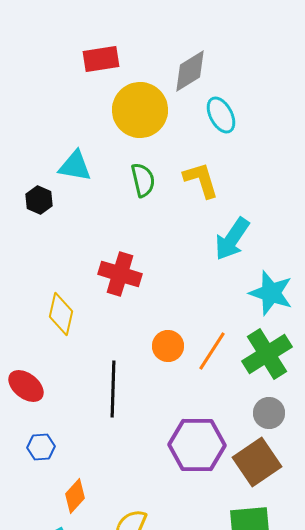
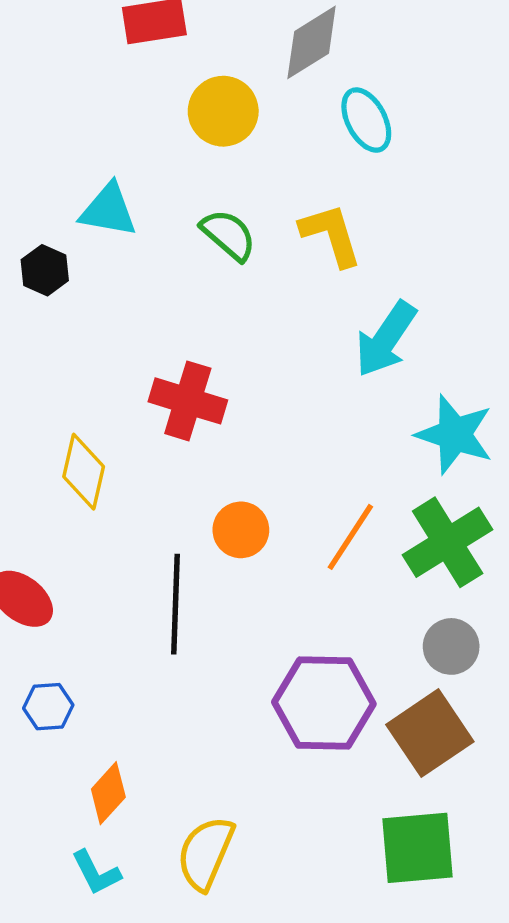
yellow circle: (140, 110) -> (223, 111), size x0.7
green semicircle: (143, 180) -> (228, 235), turned -36
orange circle: (168, 346) -> (241, 530), moved

